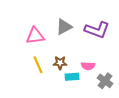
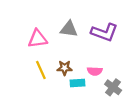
gray triangle: (64, 27) -> (69, 29), turned 36

